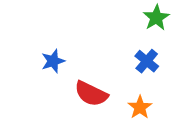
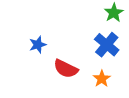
blue cross: (147, 61) -> (107, 45), size x1.4

